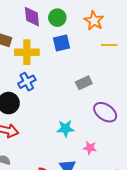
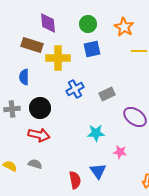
purple diamond: (32, 17) -> (48, 23), moved
blue cross: (27, 82) -> (75, 89), moved
gray rectangle: (84, 83) -> (107, 94), moved

